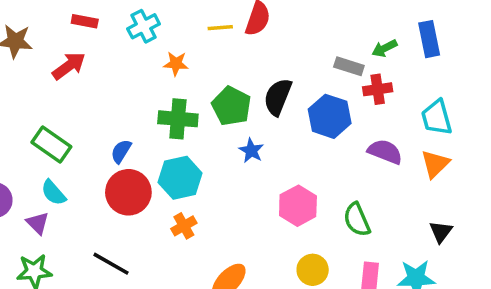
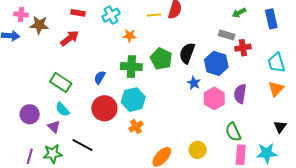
green arrow: (385, 48) -> (239, 13), moved
blue semicircle: (121, 151) -> (100, 77), moved
blue star: (251, 151) -> (194, 83), moved
purple semicircle: (385, 152) -> (240, 94), moved, turned -102
pink hexagon: (298, 206) -> (214, 98), moved
green semicircle: (357, 220) -> (233, 132), moved
black line: (111, 264) -> (82, 145), moved
yellow circle: (313, 270) -> (198, 150), moved

